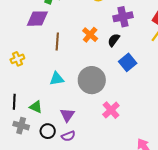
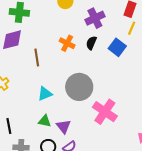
blue square: (128, 62) -> (117, 47), moved
green triangle: (36, 107) -> (45, 121), moved
pink cross: (111, 110) -> (105, 112), size x1.4

